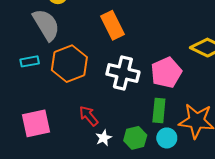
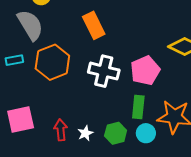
red arrow: (89, 116) -> (61, 130), moved, turned 35

